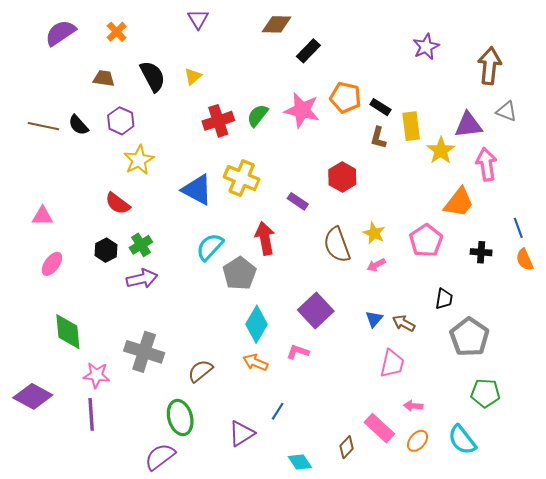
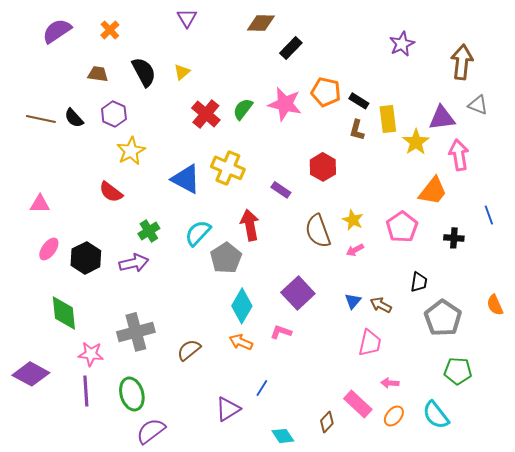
red cross: (218, 121) -> (206, 114), turned -32
green cross: (141, 245) -> (149, 231), moved
black hexagon: (106, 250) -> (86, 258), moved, size x1.4
orange semicircle: (525, 260) -> (495, 305), moved
gray cross: (144, 352) -> (136, 332), turned -33
green ellipse: (180, 418) -> (132, 394), moved

